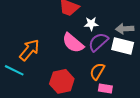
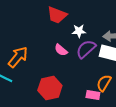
pink semicircle: (73, 43) -> (61, 50), size x0.6
orange semicircle: (97, 71) -> (104, 83), moved

